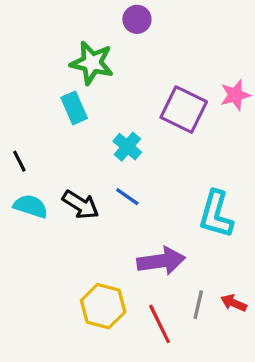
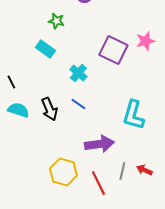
green star: (92, 63) -> (56, 21), size x0.6
cyan rectangle: (74, 108) -> (45, 49), turned -30
black arrow: (81, 205) -> (49, 109), turned 35

